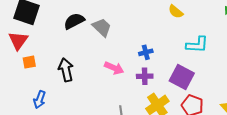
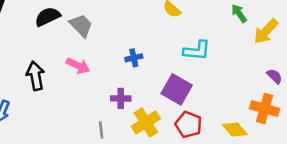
pink arrow: (114, 68) -> (78, 66), moved
purple cross: (145, 76) -> (121, 98), moved

